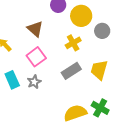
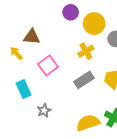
brown triangle: (35, 29) -> (32, 37), moved, turned -36
gray star: (34, 82) -> (44, 111), moved

